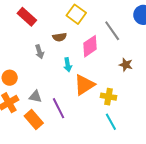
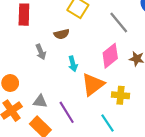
red rectangle: (27, 17) -> (24, 15), turned 54
pink diamond: (90, 46) -> (110, 56), moved
cyan line: (111, 122) -> (108, 123), moved

